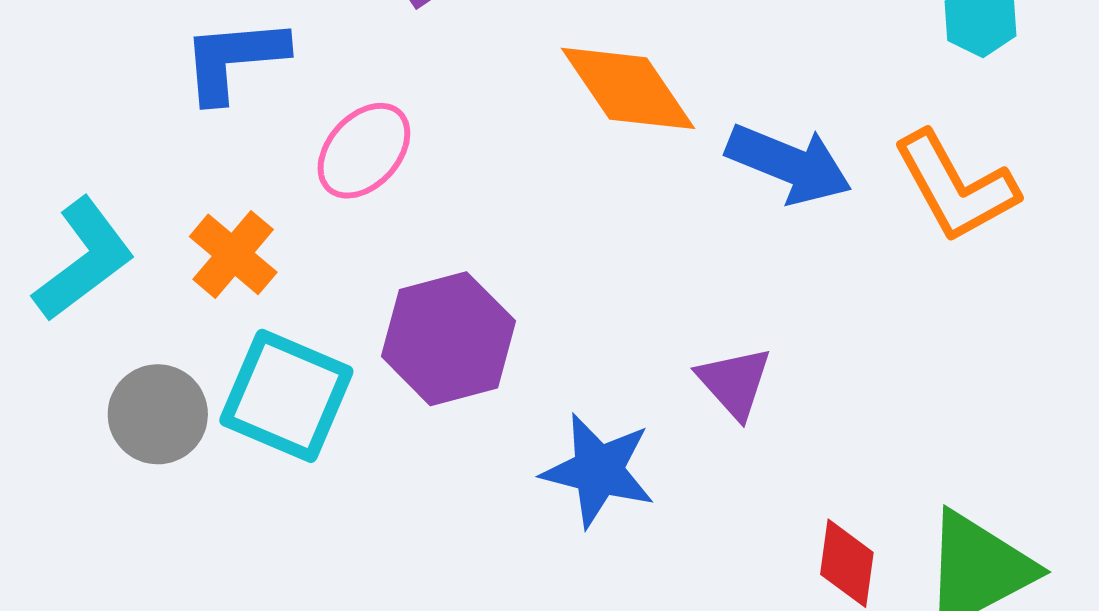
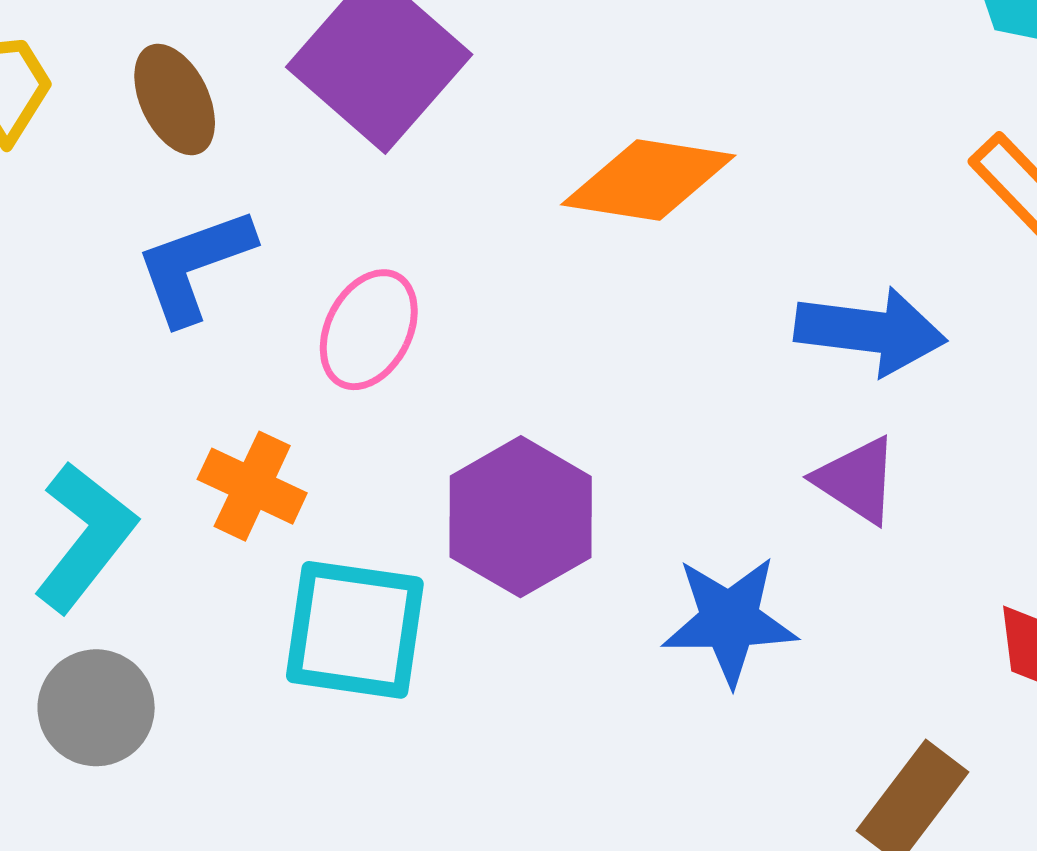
orange diamond: (628, 88) -> (648, 180), turned -32
blue arrow: (789, 164) -> (870, 331), moved
gray circle: (158, 414) -> (96, 708), moved

